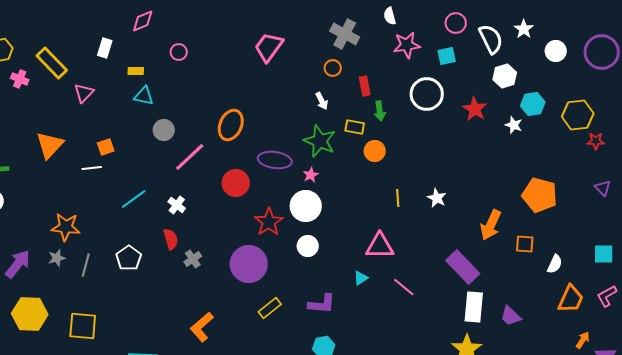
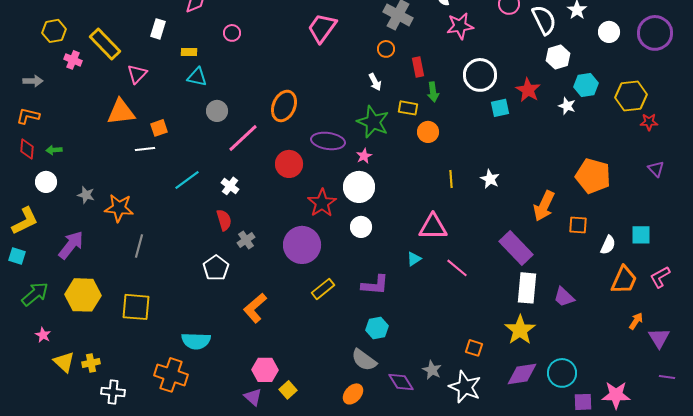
cyan square: (447, 56) -> (500, 108), moved
orange triangle: (50, 145) -> (121, 112), moved, turned 40
cyan square: (604, 254) -> (641, 235), moved
gray star: (57, 258) -> (86, 195), moved, turned 30
white pentagon: (129, 258) -> (216, 268), moved

